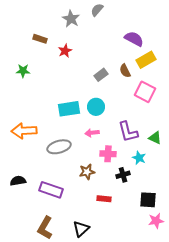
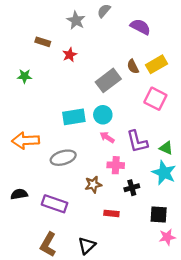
purple semicircle: (134, 39) -> (140, 27), moved
brown semicircle: (125, 71) -> (133, 67), moved
gray rectangle: (101, 75) -> (108, 80), size x1.6
pink arrow: (92, 133) -> (107, 137), moved, turned 40
cyan star: (139, 158) -> (164, 173), moved, size x1.6

